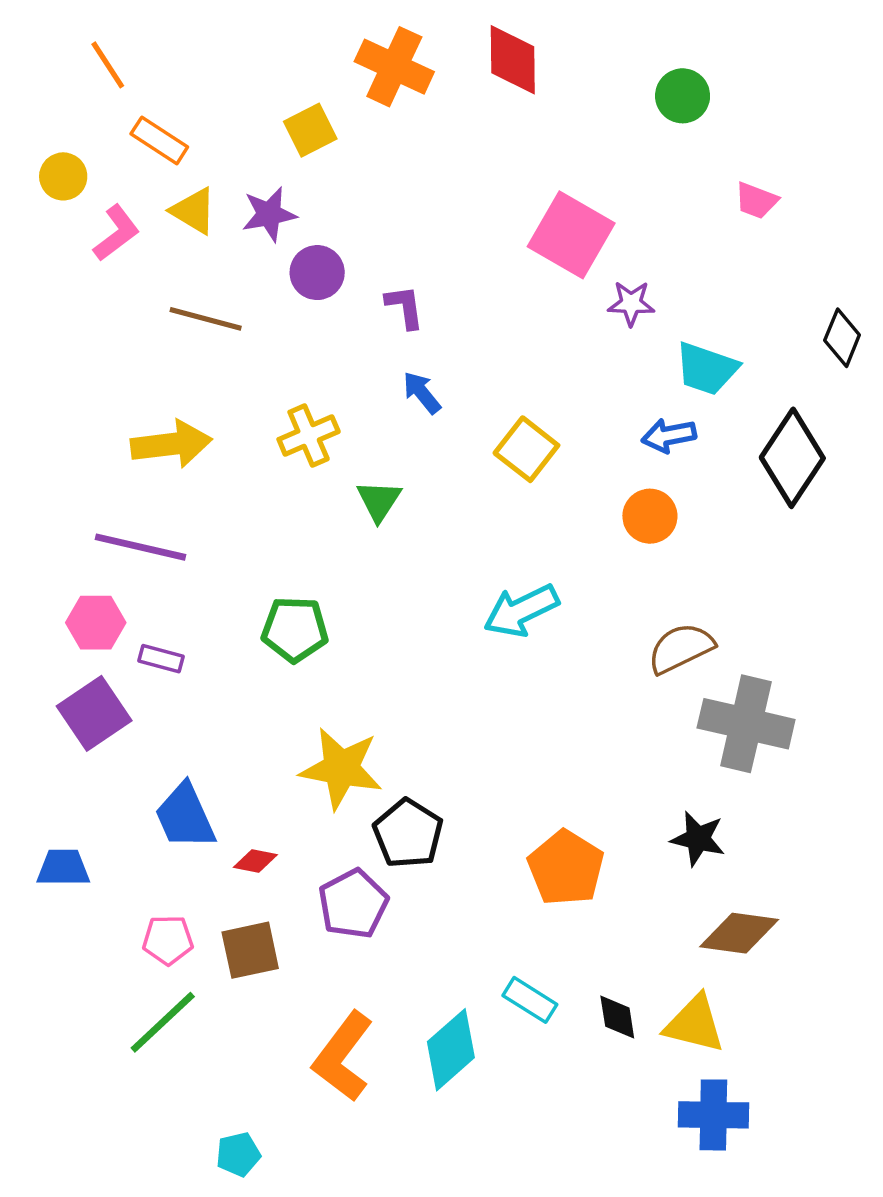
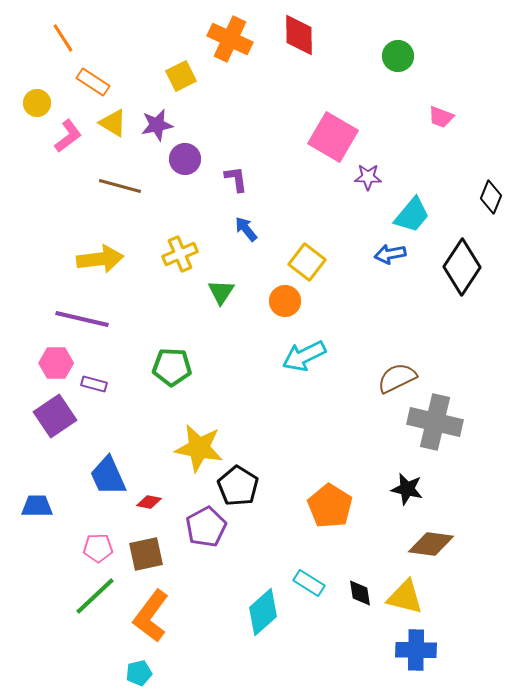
cyan trapezoid: (707, 369) -> (412, 215), turned -69
orange circle: (650, 516) -> (285, 301), moved
orange L-shape: (343, 1057) -> (151, 616), moved

